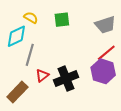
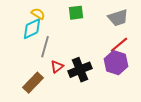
yellow semicircle: (31, 18) -> (38, 14), moved

